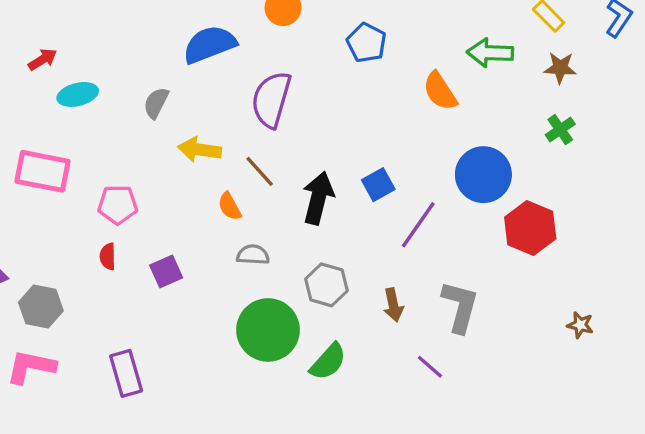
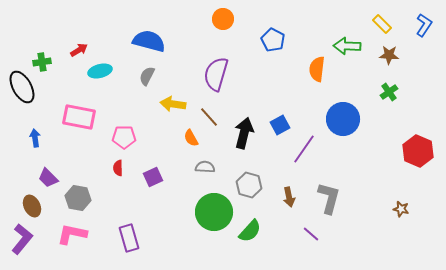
blue semicircle: (210, 44) -> (149, 41), moved, turned 36
orange semicircle: (440, 91) -> (317, 69), turned 40
red hexagon: (530, 228) -> (418, 151), moved

